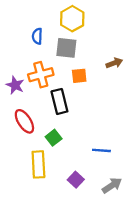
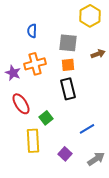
yellow hexagon: (72, 19) -> (90, 16), moved
gray square: (66, 48) -> (68, 43), moved
black rectangle: (59, 101) -> (68, 89), moved
blue line: (101, 150) -> (87, 129), turned -35

